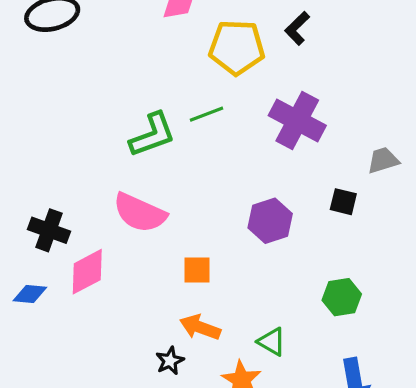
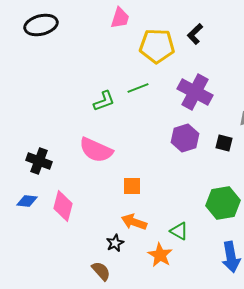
green L-shape: (152, 135) -> (104, 101), size x0.7
purple hexagon: (270, 221) -> (185, 138), moved
pink diamond: (87, 272) -> (63, 206), moved, turned -48
green hexagon: (342, 297) -> (223, 203), size x1.4

